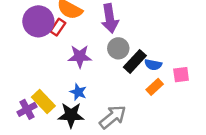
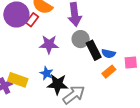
black rectangle: (135, 61) -> (94, 50), turned -72
yellow rectangle: (43, 101) -> (18, 80), turned -30
black star: (71, 115) -> (58, 84), moved

